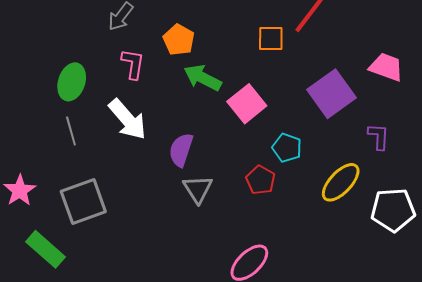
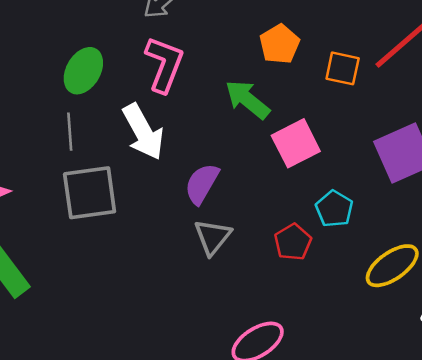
orange pentagon: (179, 40) -> (280, 44), moved
pink L-shape: (133, 64) -> (164, 64), size x1.4
gray square: (83, 201) -> (90, 193), moved

